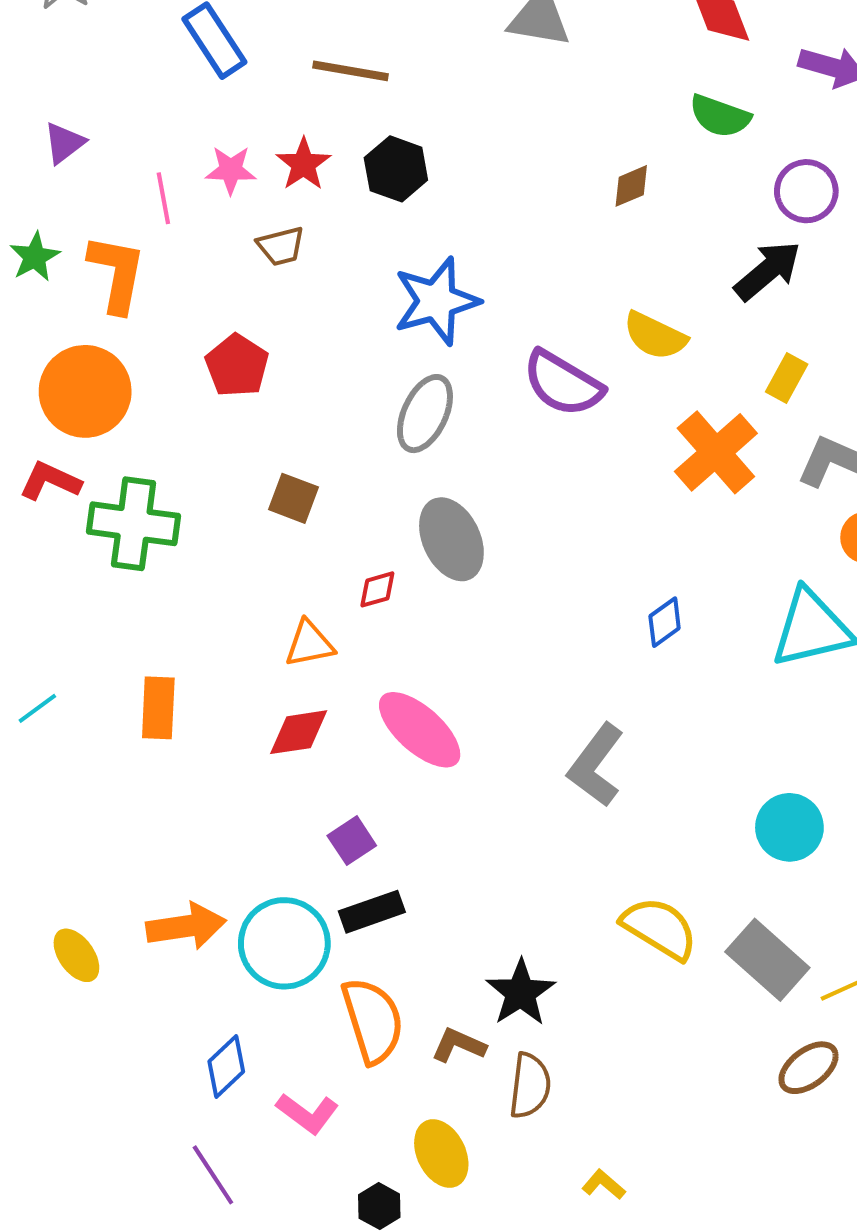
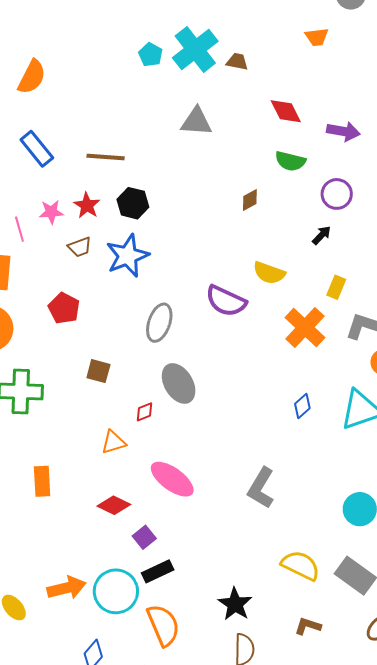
black arrow: (768, 271) -> (322, 235), size x0.6
blue star: (436, 301) -> (128, 256), moved
blue diamond: (665, 622) -> (302, 406), moved
red diamond: (299, 732) -> (114, 505), moved, turned 40
brown L-shape: (459, 1045) -> (308, 626), moved

